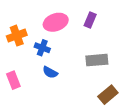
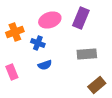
purple rectangle: (90, 20) -> (81, 18), size x1.5
blue semicircle: (50, 72) -> (45, 65), turned -48

